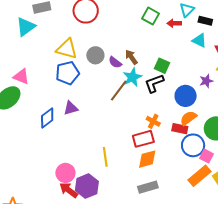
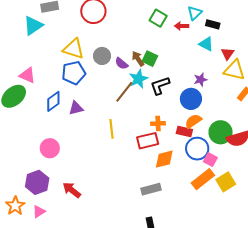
green square: (162, 66) -> (150, 59), moved
purple star: (206, 81) -> (200, 80), moved
blue diamond: (47, 118) -> (53, 101), moved
orange cross: (153, 121) -> (158, 123), turned -32
yellow line: (105, 157) -> (111, 129), moved
orange diamond: (147, 159) -> (164, 159), moved
pink circle: (65, 173) -> (50, 148), moved
purple hexagon: (87, 186) -> (37, 182), moved

